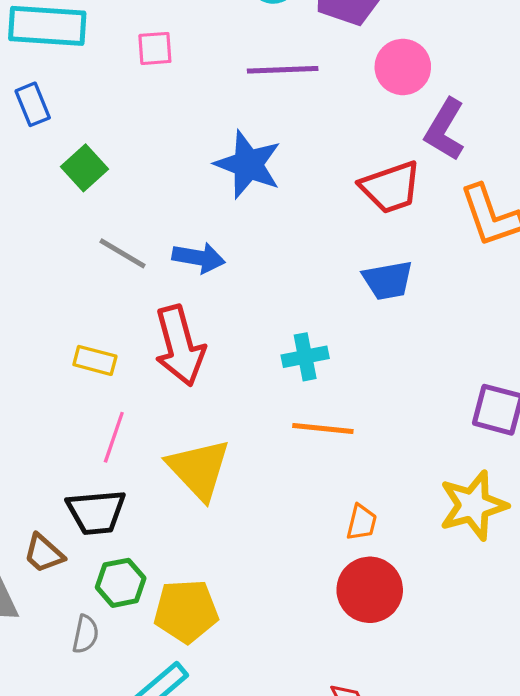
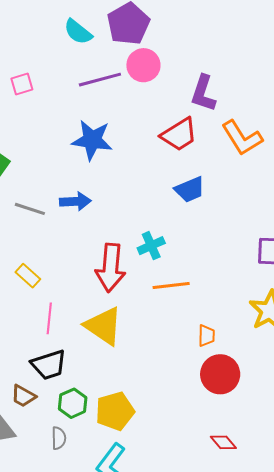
pink circle: (403, 67) -> (143, 65), moved
red arrow: (180, 346) -> (111, 268), moved, turned 33
yellow rectangle: (95, 360) -> (28, 276), turned 40

